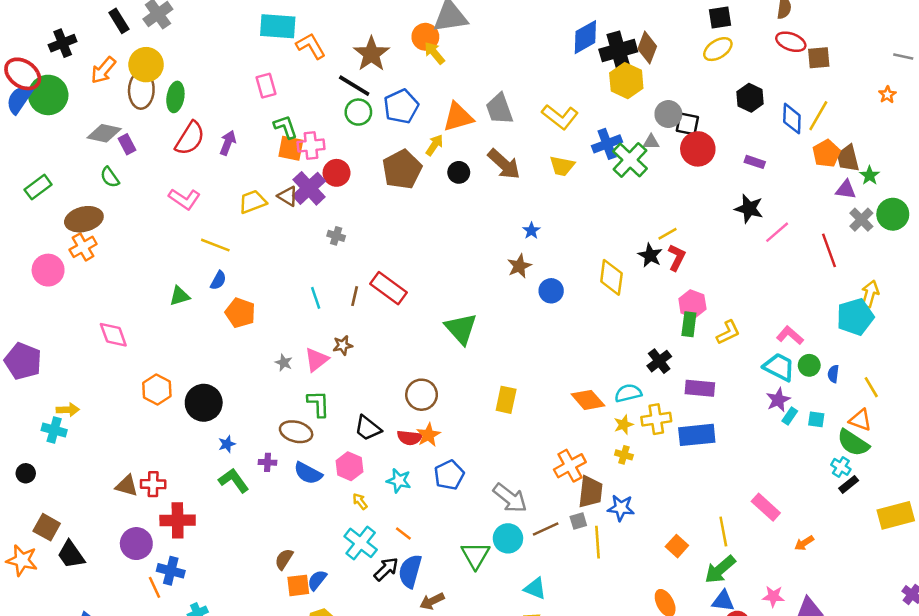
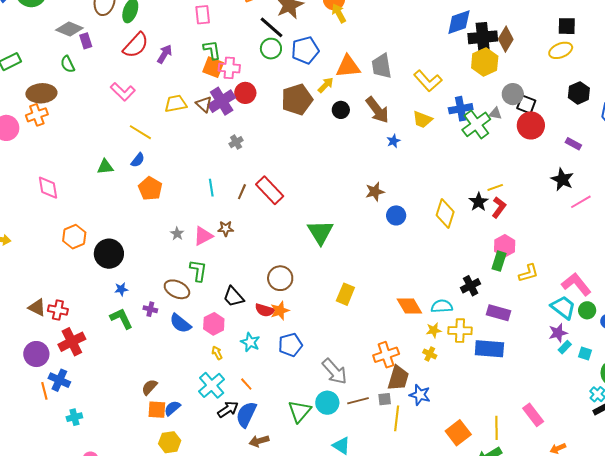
blue star: (531, 231) -> (393, 141), moved
gray cross: (336, 236) -> (236, 142), turned 32
pink L-shape: (790, 335) -> (576, 284), size x1.4
red cross: (178, 520) -> (72, 342), turned -36
orange square: (677, 546) -> (458, 433), size x1.4

